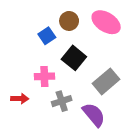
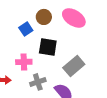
black square: (74, 58) -> (48, 47), turned -30

